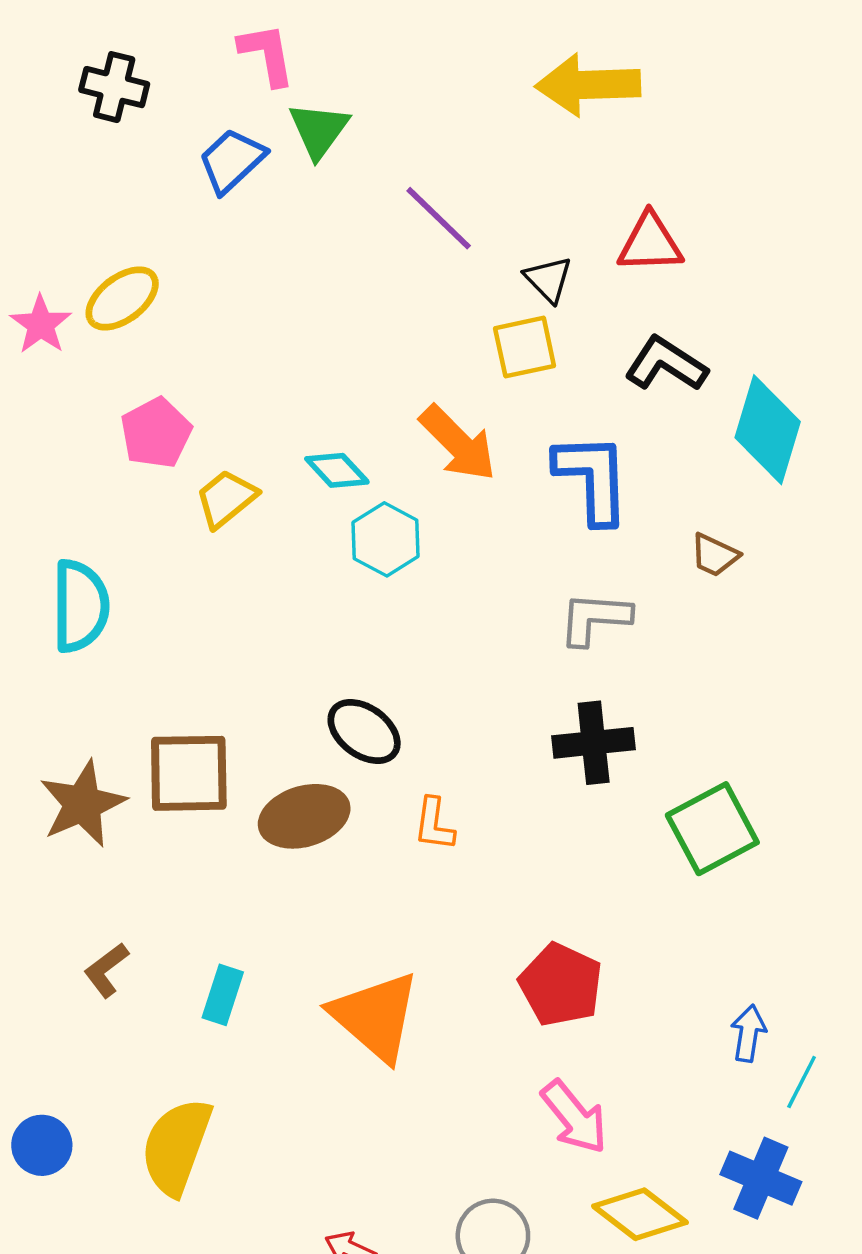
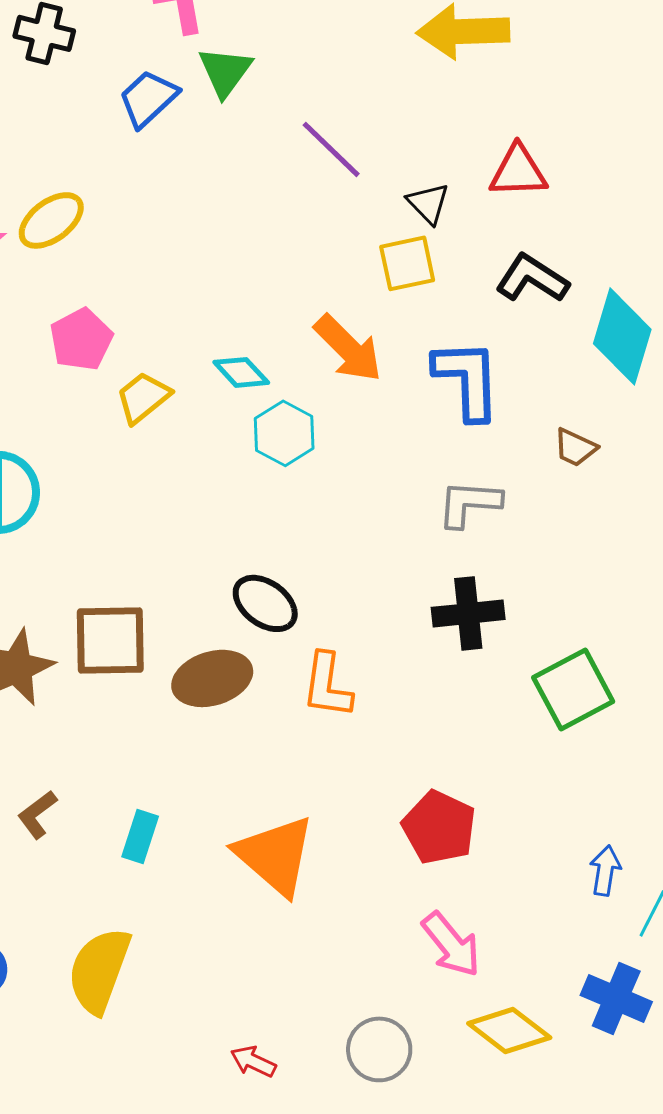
orange L-shape: (434, 824) -> (327, 685), size x1.4

